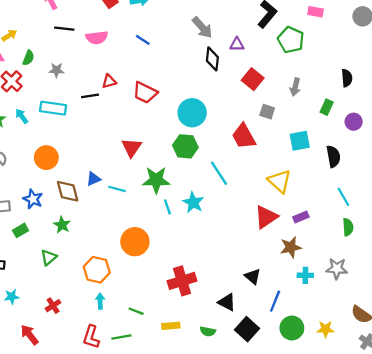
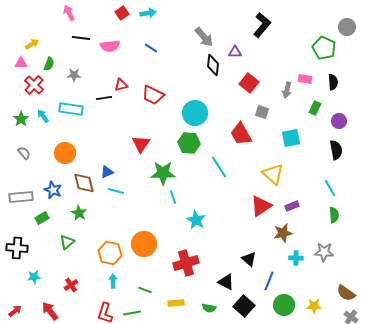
pink rectangle: (315, 12) -> (305, 79), moved
green pentagon: (291, 40) -> (324, 48), moved
black semicircle: (333, 156) -> (336, 150), moved
cyan line: (117, 189) -> (116, 191), moved
cyan star: (193, 202) -> (196, 220), moved
orange circle: (135, 242) -> (144, 244), moved

